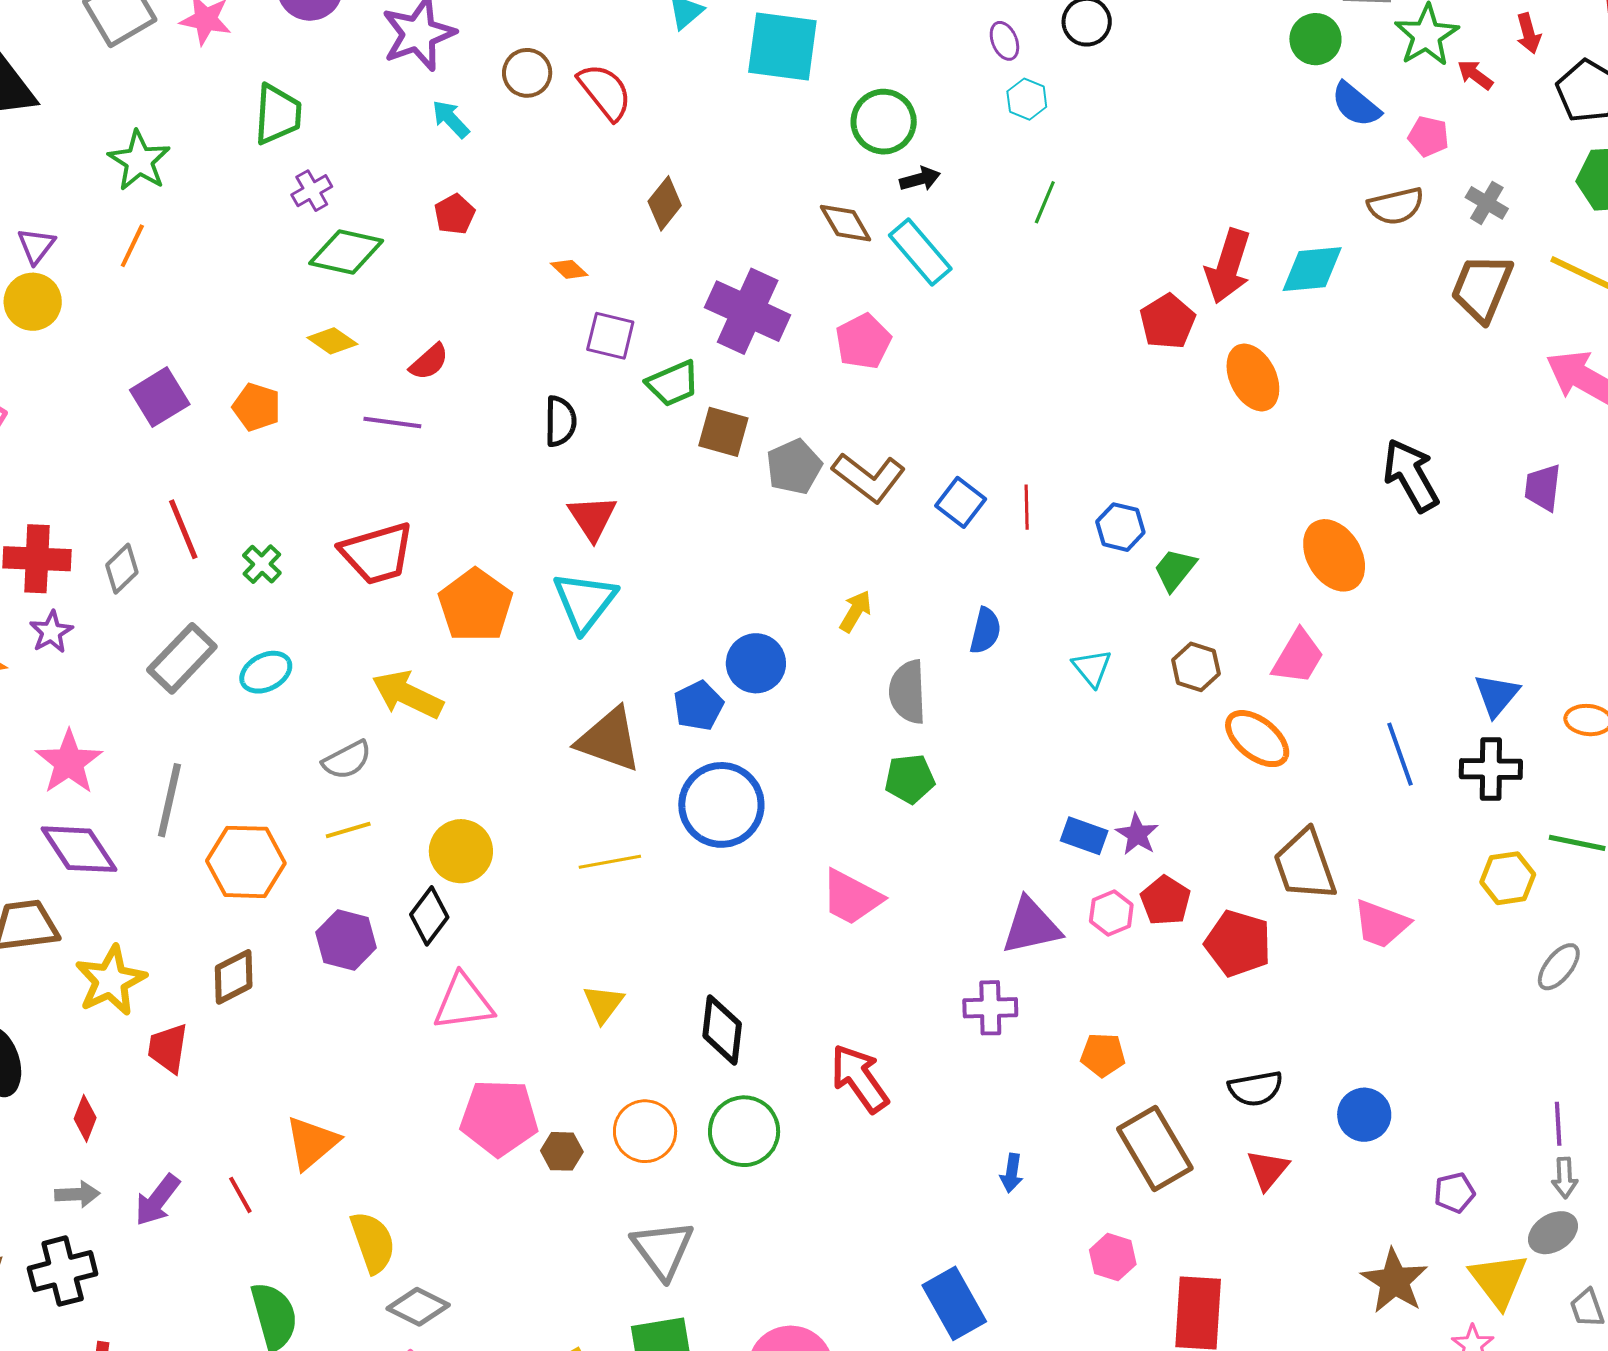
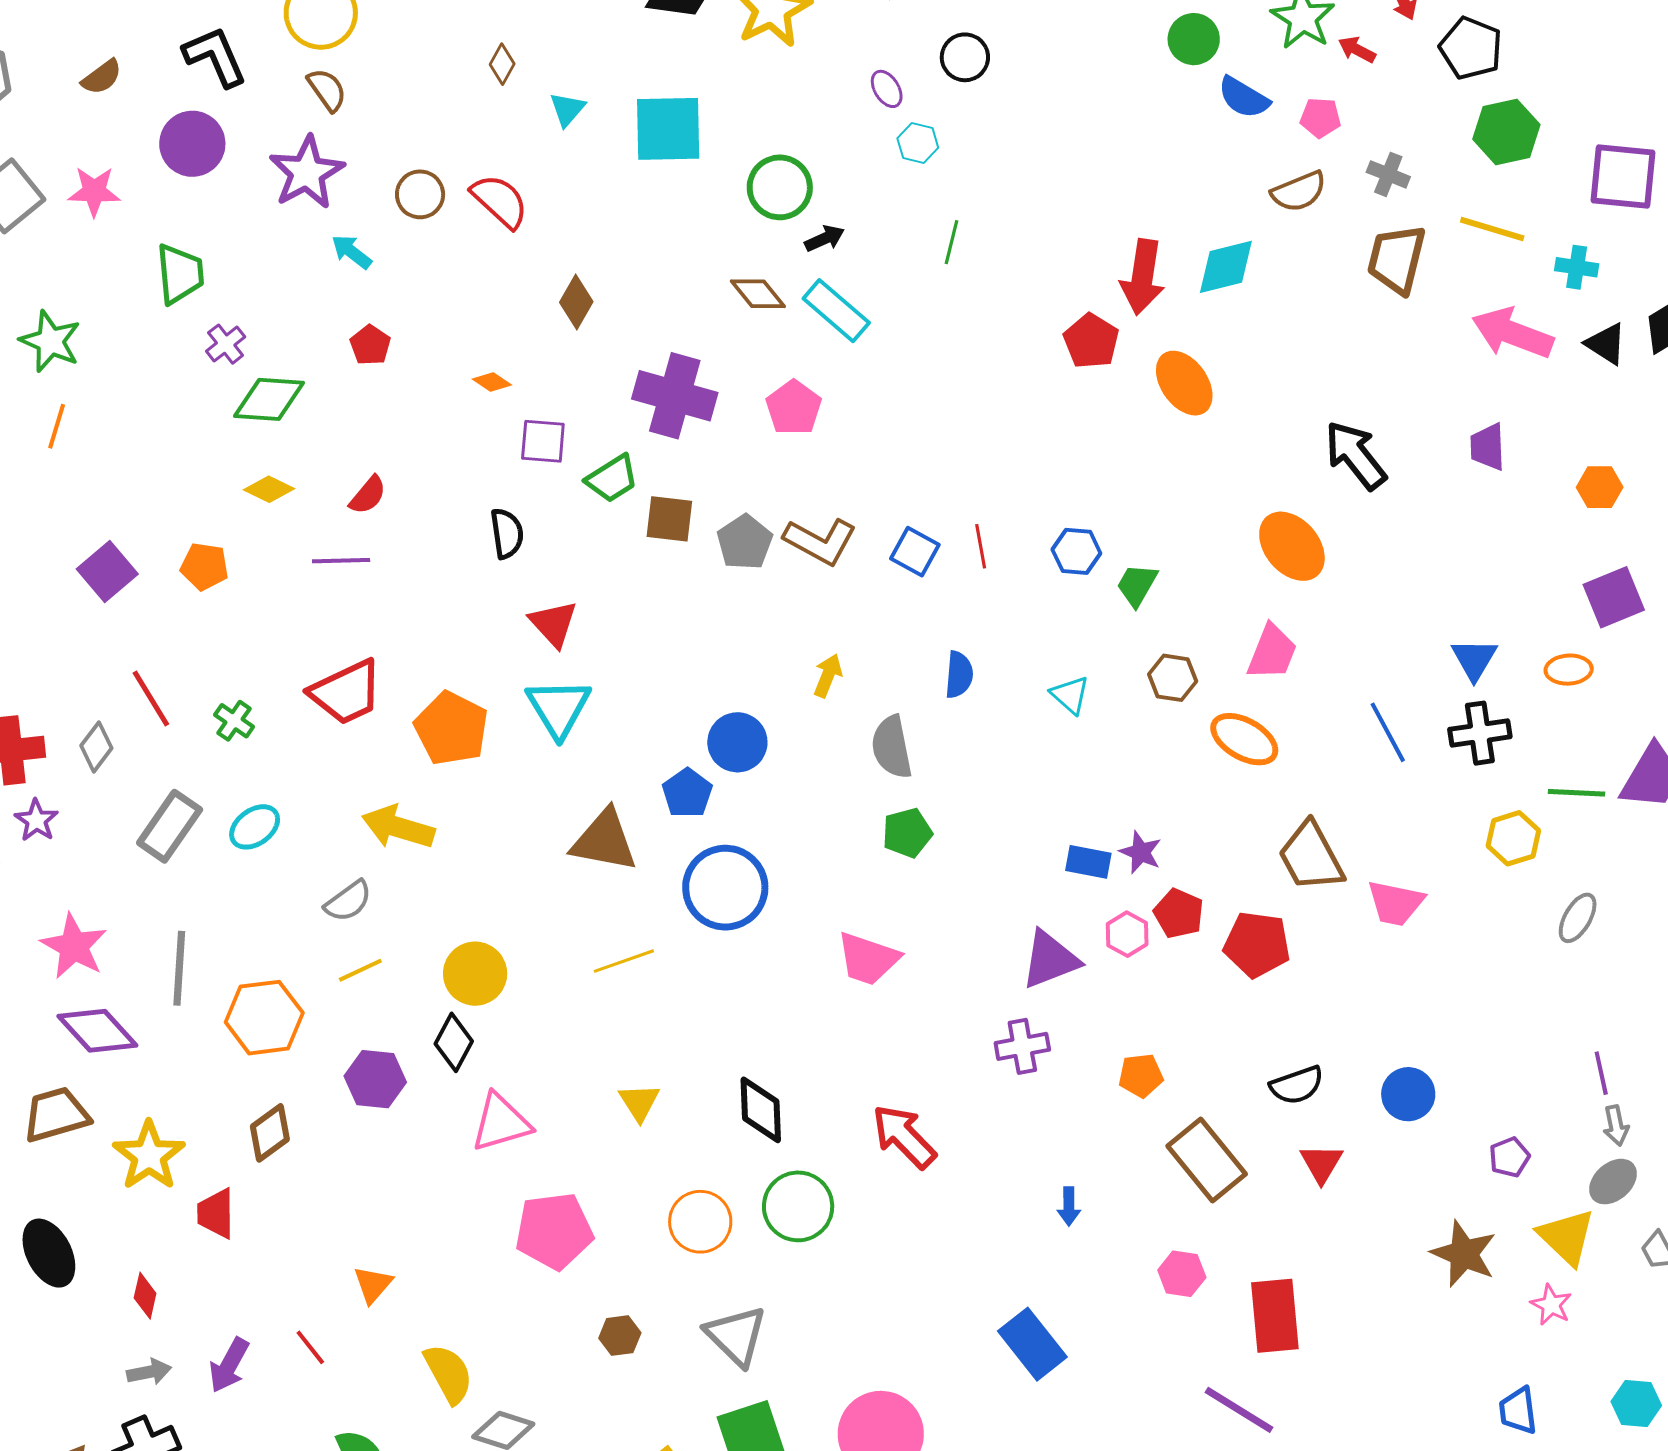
orange triangle: (312, 1143) -> (373, 1285), size x0.7
brown hexagon: (562, 1151) -> (620, 1336), moved

